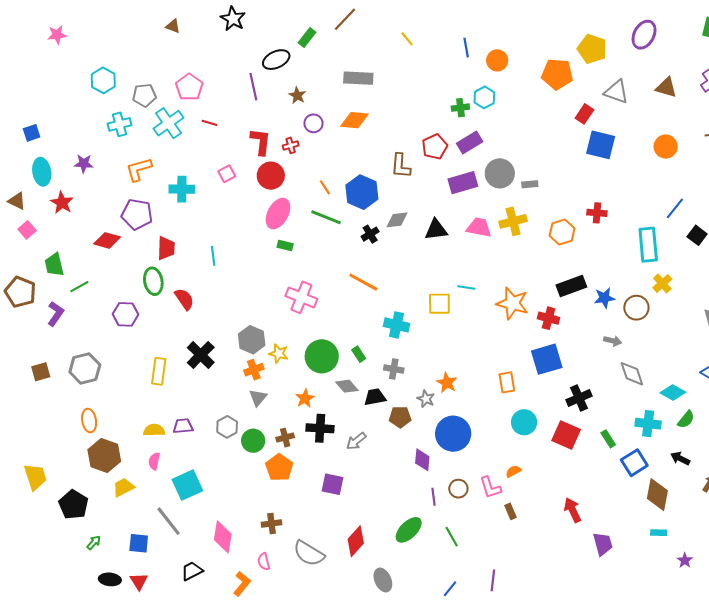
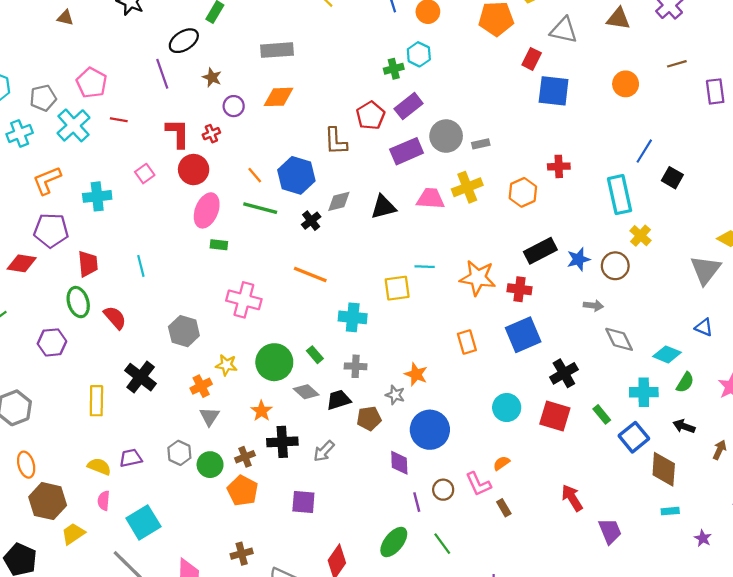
gray hexagon: (252, 340) -> (184, 331), moved
orange rectangle: (507, 382) -> (467, 342), moved
yellow semicircle: (154, 430) -> (99, 466), turned 30

